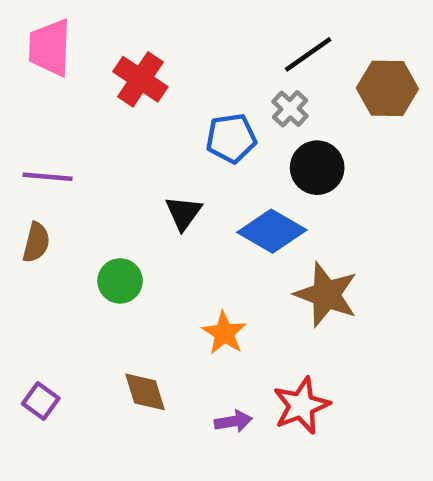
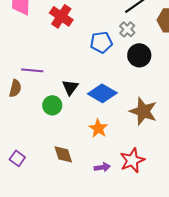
purple line: (48, 177) -> (32, 70), moved
black triangle: (183, 213) -> (70, 87), moved
blue diamond: (272, 231) -> (102, 93), moved

